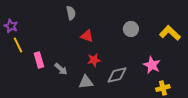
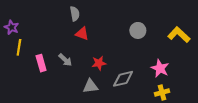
red triangle: (87, 36) -> (82, 34), moved
yellow line: (18, 45) -> (19, 47), turned 35
gray arrow: (61, 69) -> (65, 60), moved
yellow cross: (163, 88) -> (162, 93), moved

